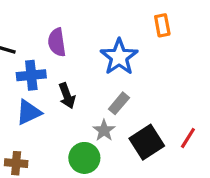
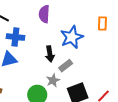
purple semicircle: (57, 42) -> (44, 14), moved
black arrow: (67, 96) -> (50, 54), moved

